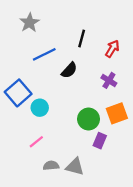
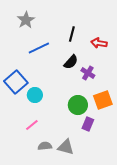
red arrow: (112, 49) -> (99, 43), turned -112
black semicircle: (69, 70) -> (71, 62), moved
purple cross: (109, 80) -> (88, 73), moved

